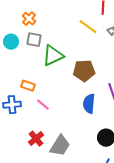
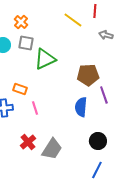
yellow line: (88, 27) -> (73, 20), moved
brown pentagon: (84, 71) -> (88, 75), moved
pink line: (43, 105) -> (35, 108), turned 32

